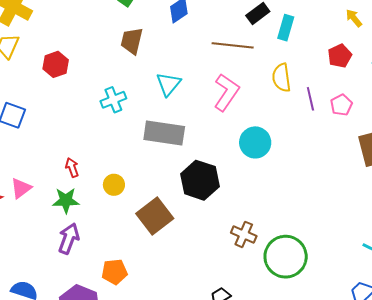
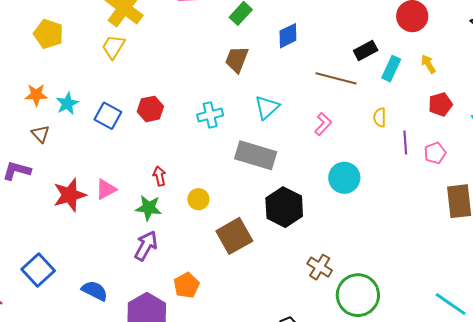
yellow arrow: (354, 18) -> (428, 64), moved
red hexagon: (56, 64) -> (150, 109), moved
yellow semicircle: (282, 78) -> (380, 117), size x0.7
pink L-shape: (226, 92) -> (323, 124), size x0.6
orange pentagon: (114, 272) -> (186, 285), turned -30

